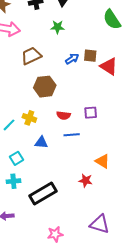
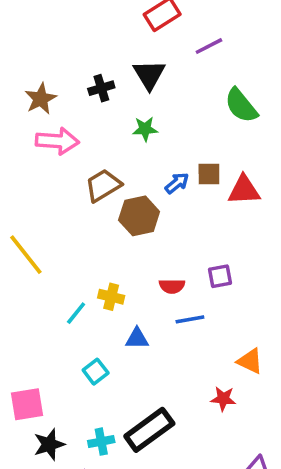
red triangle: (109, 66) -> (244, 190), turned -30
brown hexagon: (45, 87) -> (139, 216), moved
cyan cross: (13, 181) -> (101, 442), moved

